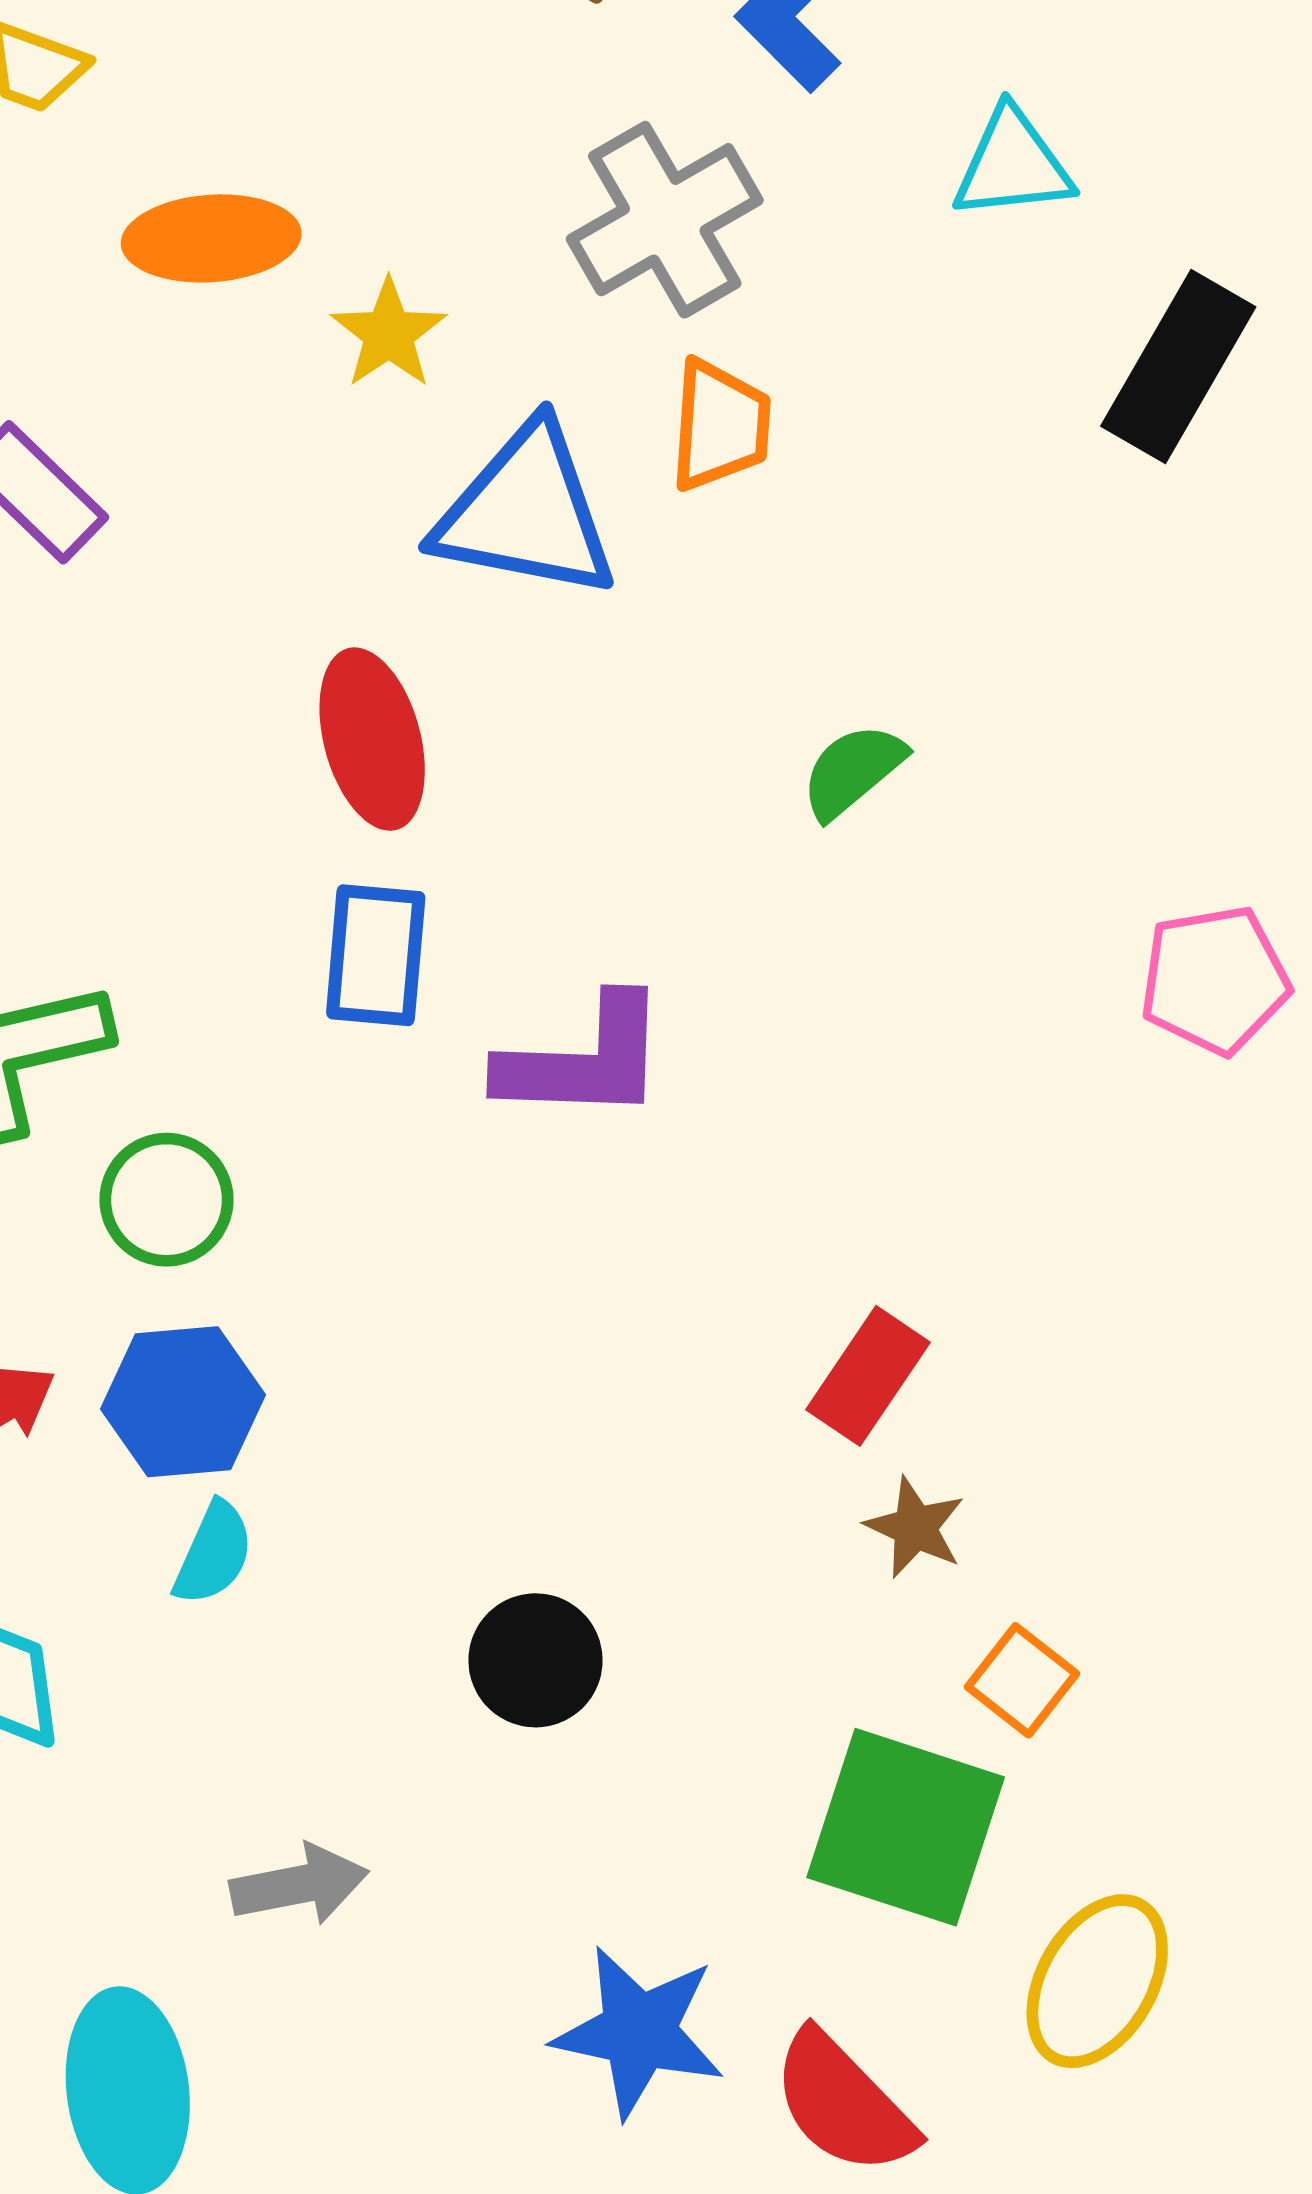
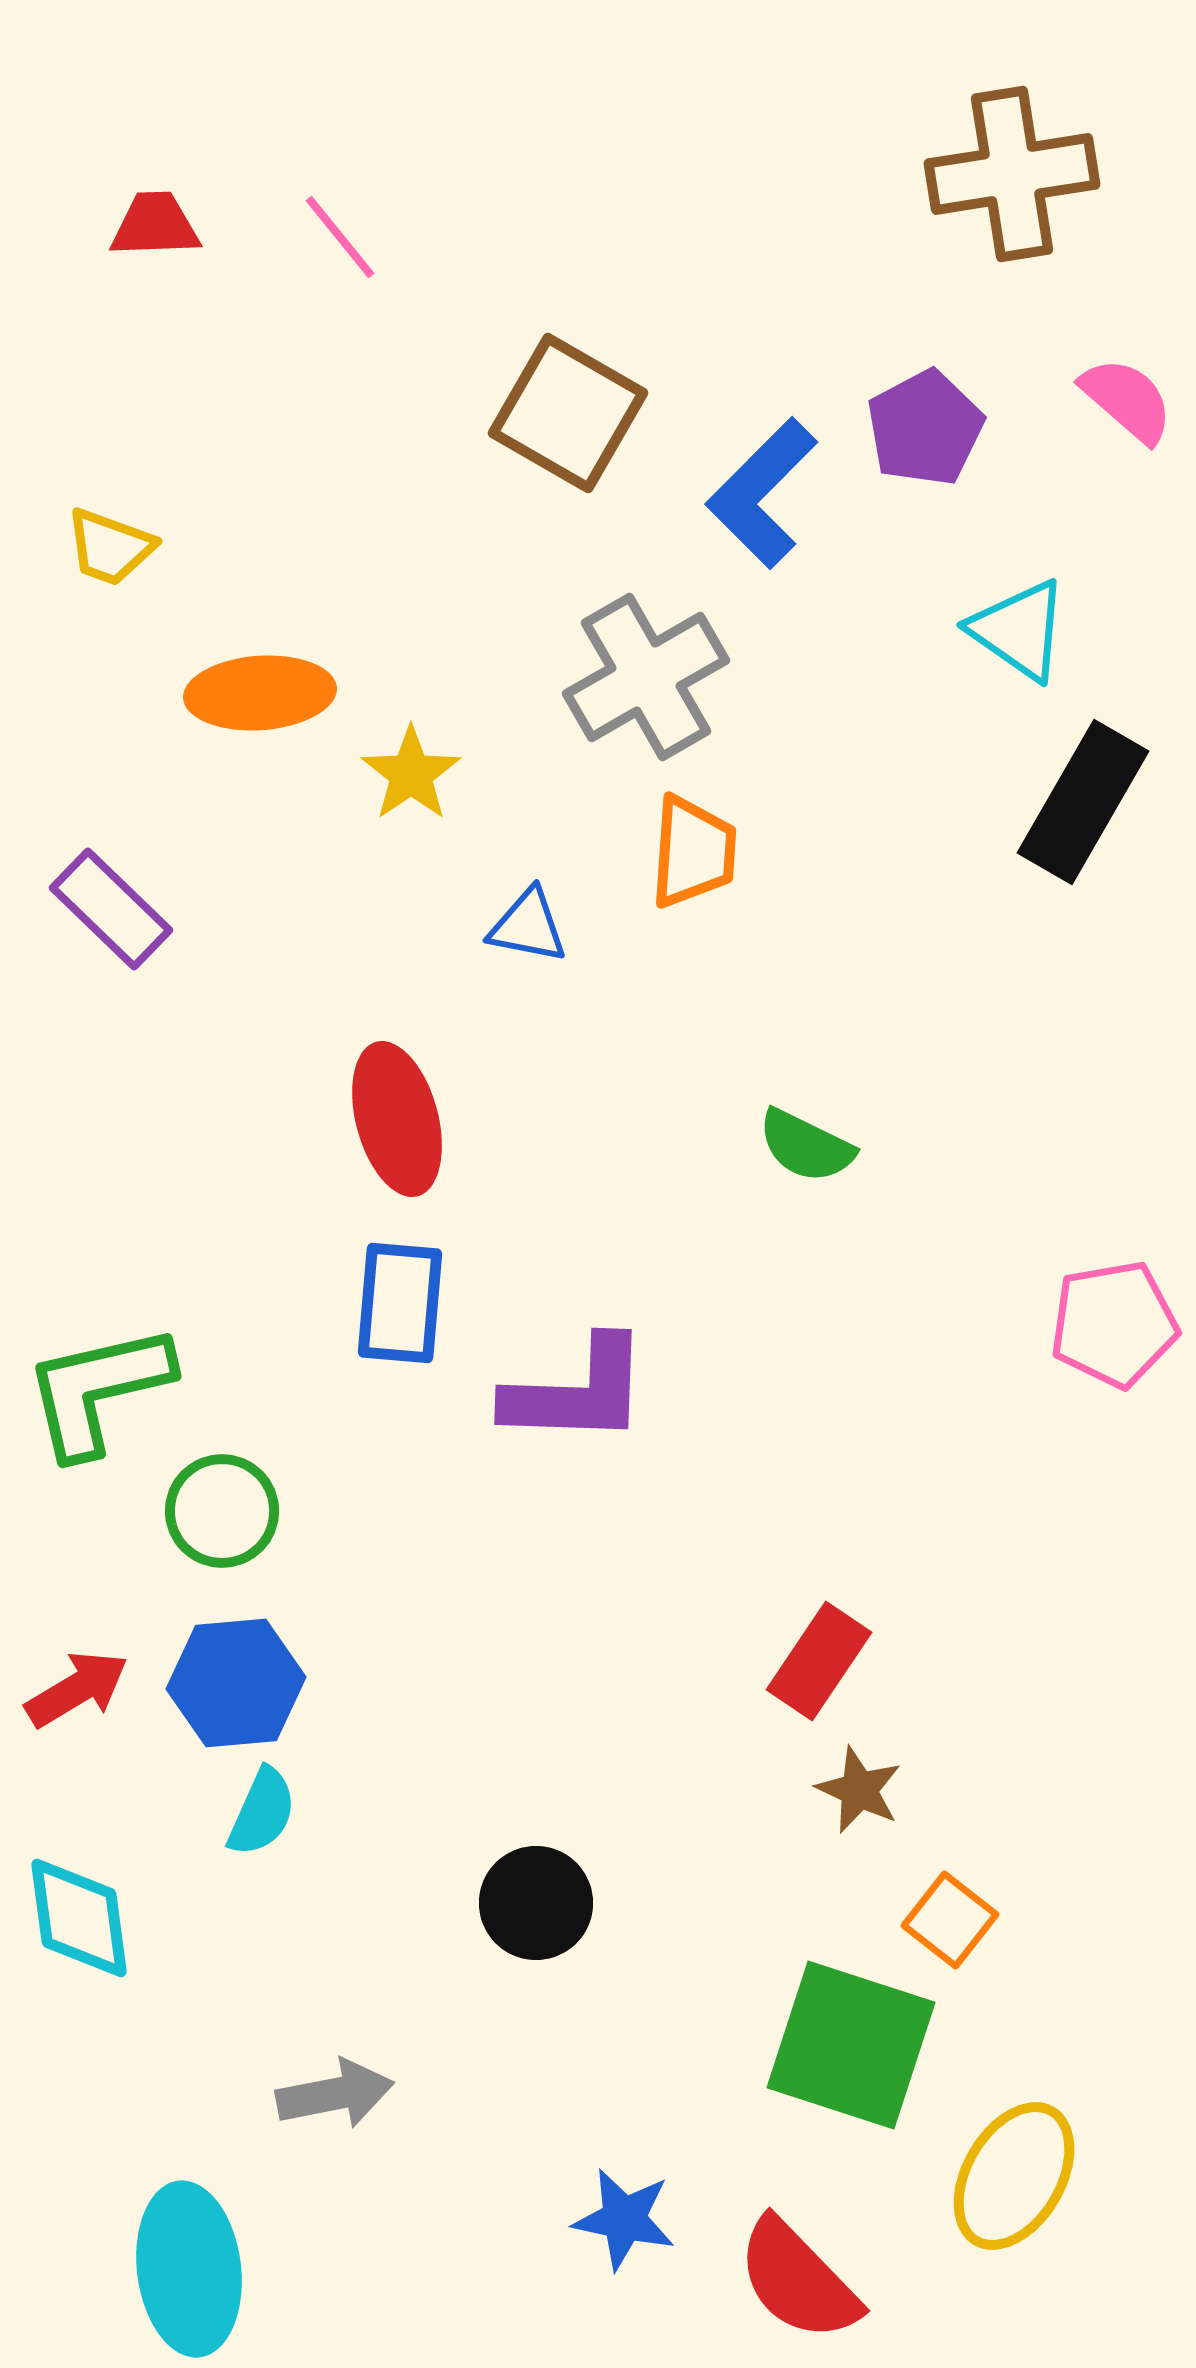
cyan triangle: (1013, 164) -> (1019, 630), moved, turned 41
blue triangle: (526, 512) -> (528, 926), size x0.5
green semicircle: (853, 771) -> (806, 1146), turned -114
blue star: (639, 2032) -> (624, 2219), size x0.7

